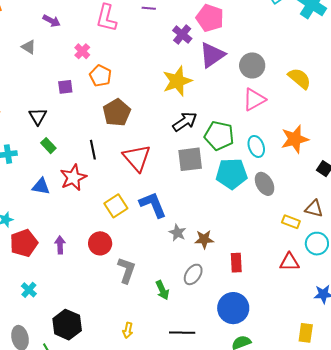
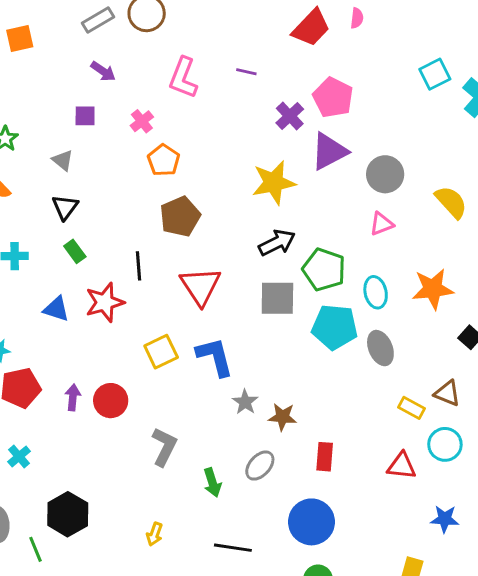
gray triangle: (29, 47) -> (63, 160), moved
purple square: (65, 87) -> (85, 116), moved
pink triangle: (254, 99) -> (382, 224), size x0.7
red circle: (100, 243) -> (111, 401), moved

